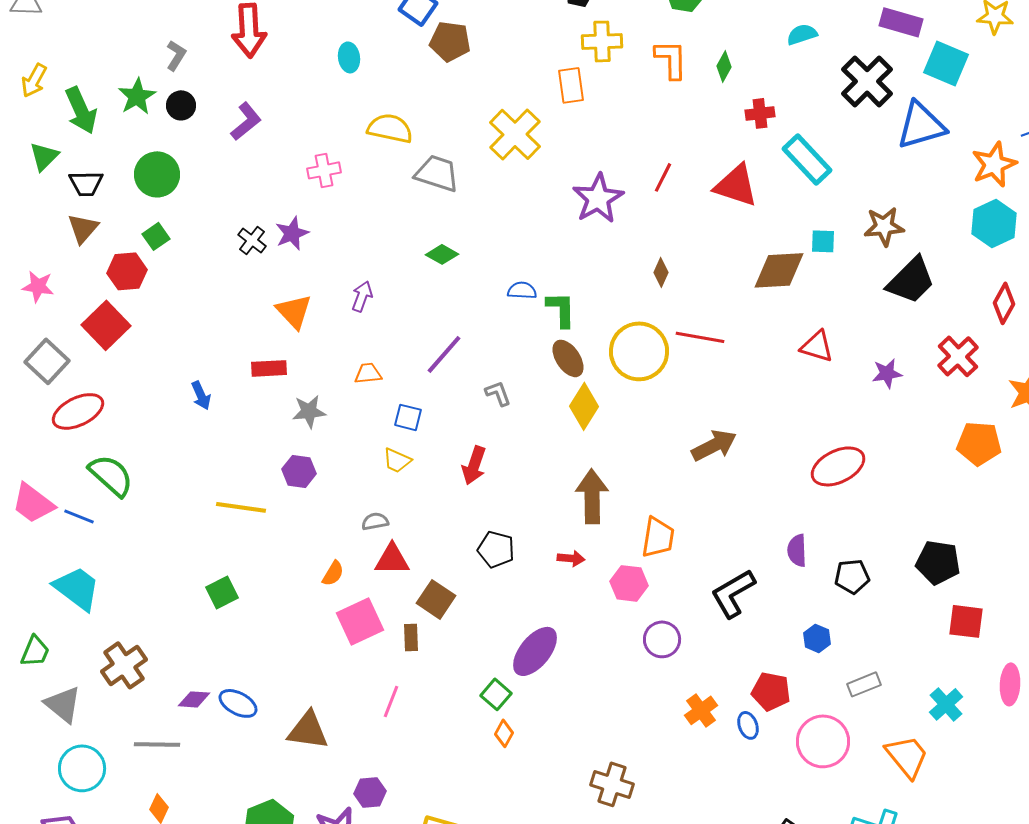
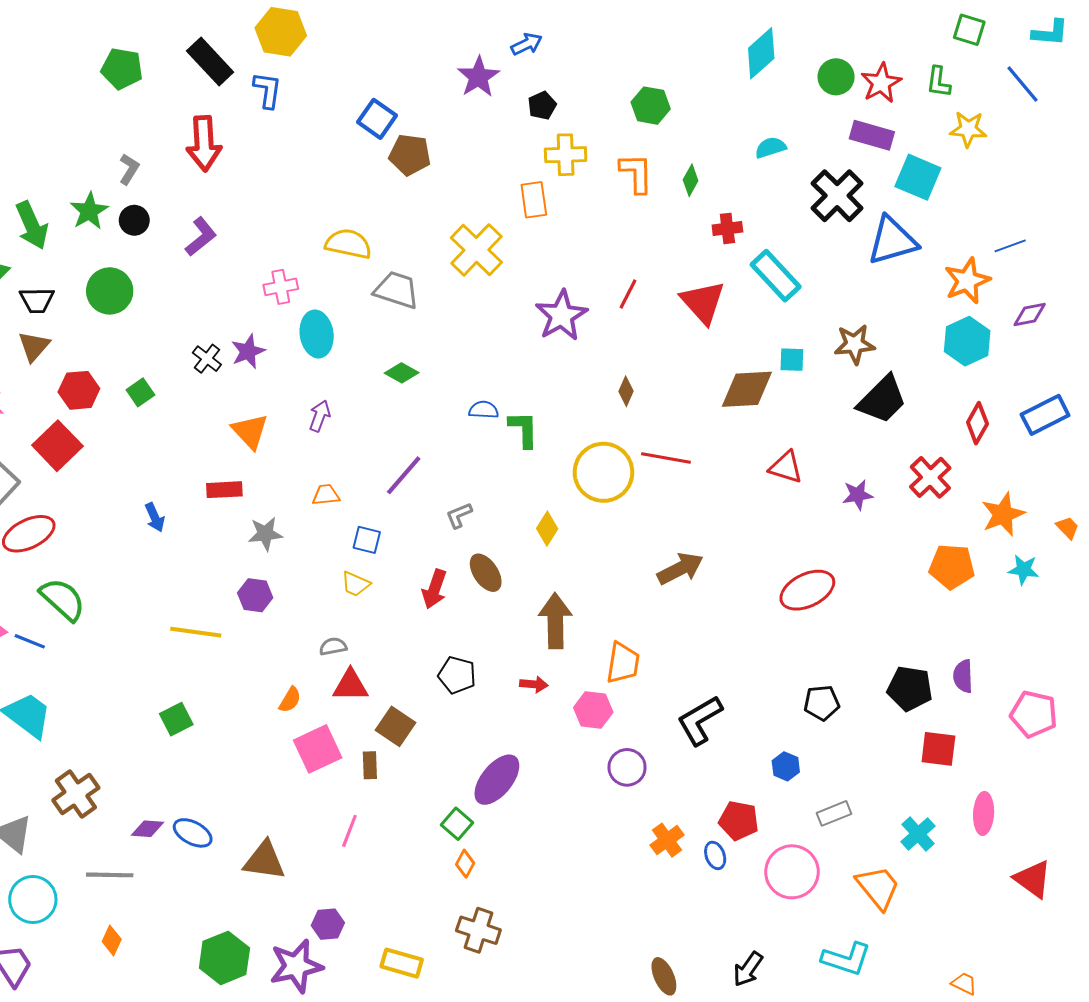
cyan ellipse: (349, 57) -> (317, 334), moved, size x1.5
red triangle: (736, 185) -> (703, 302), turned 30
green square: (156, 236) -> (140, 392), moved
brown ellipse: (568, 358) -> (486, 573), moved
gray L-shape: (498, 393) -> (459, 515), turned -92
yellow diamond: (584, 406) -> (547, 529), size x0.7
purple semicircle: (797, 550) -> (963, 676), moved
brown cross: (612, 784) -> (478, 930), moved

